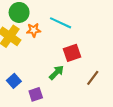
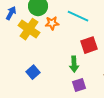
green arrow: (56, 73) -> (74, 64), turned 133
purple square: (36, 94) -> (79, 85), moved

